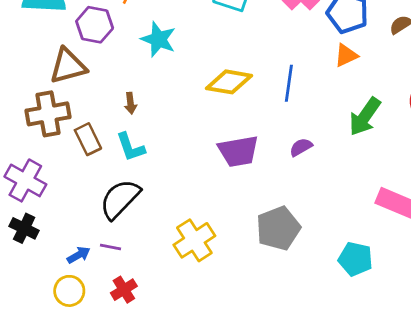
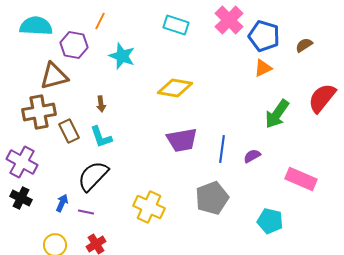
blue line: (289, 83) -> (222, 149), moved
purple semicircle: (301, 147) -> (252, 156), moved
yellow cross: (194, 240) -> (149, 207), turned -32
blue arrow: (79, 255) -> (62, 203), moved, turned -36

